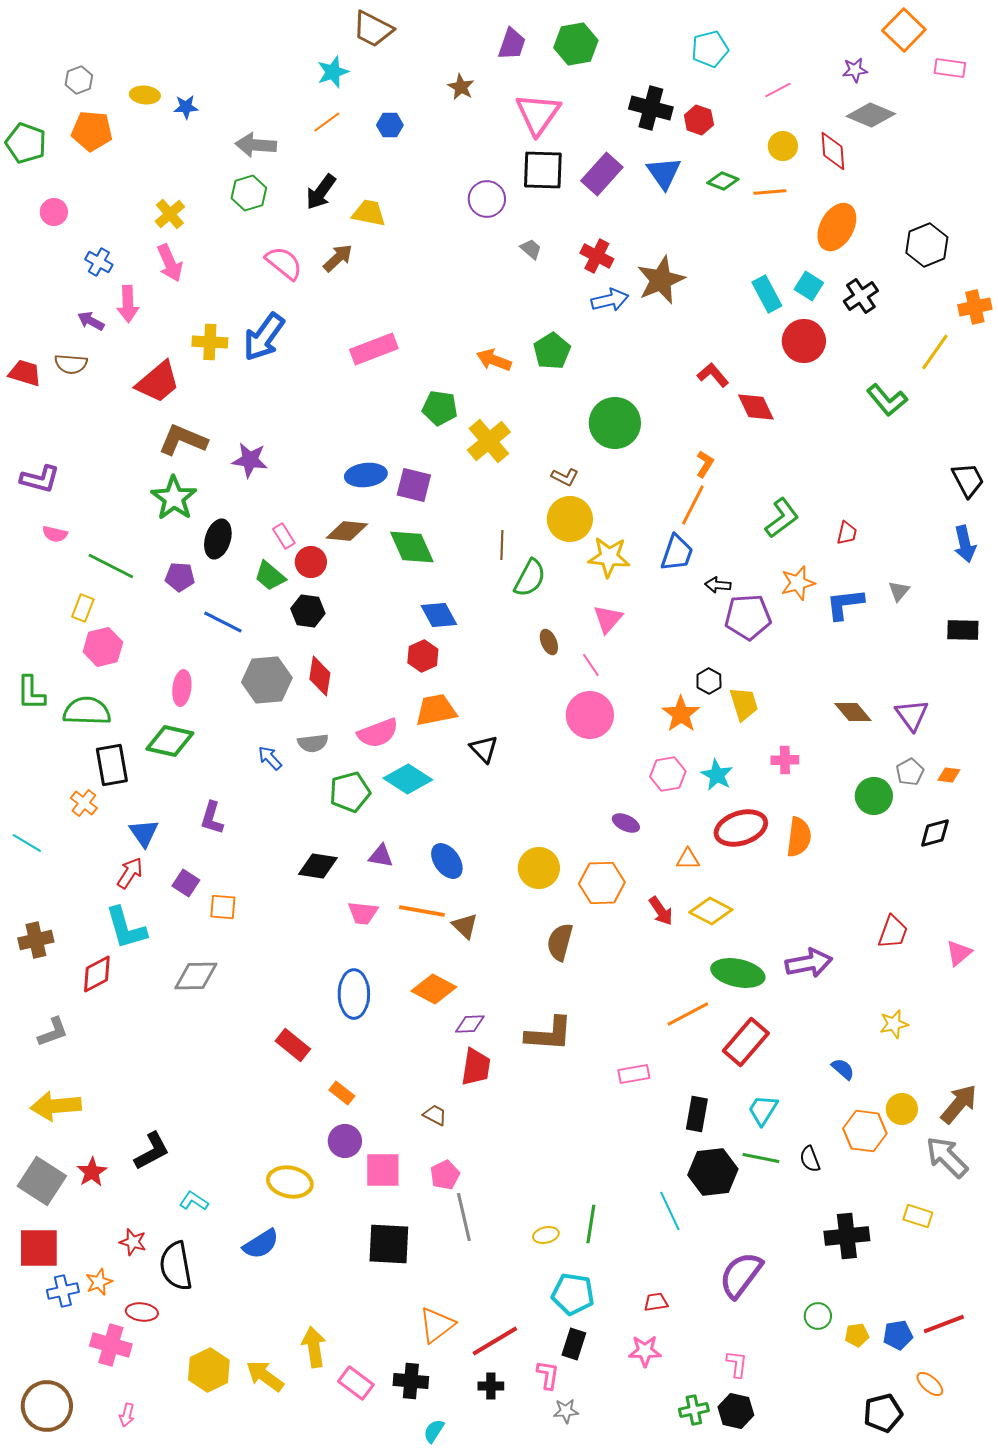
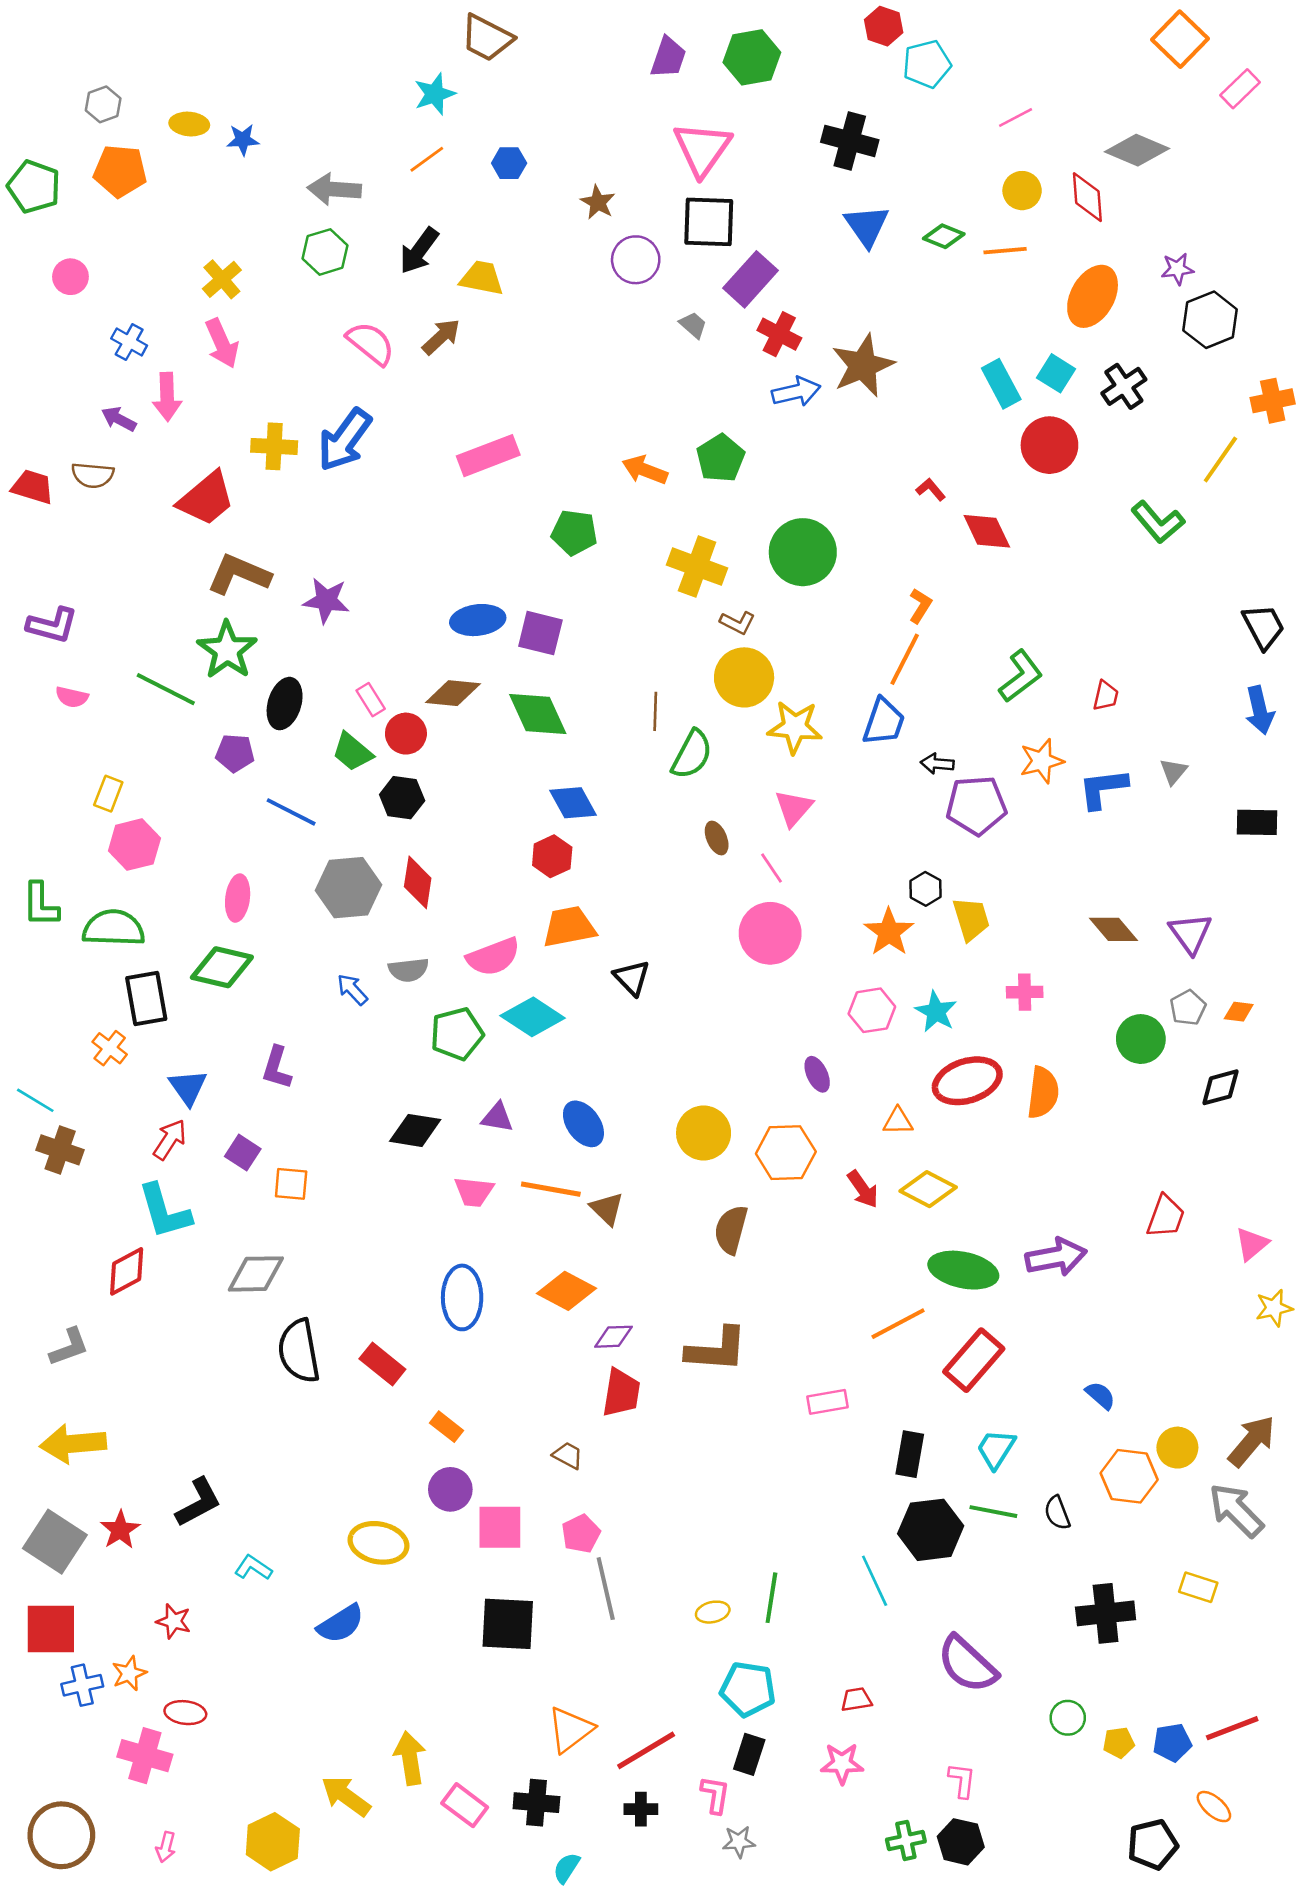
pink rectangle: (950, 68) -> (1240, 89), turned -52
purple star: (855, 70) -> (1177, 269), moved
brown star: (461, 87) -> (598, 202), moved
red hexagon: (699, 120) -> (884, 26), moved
purple rectangle: (602, 174) -> (751, 279), moved
red L-shape: (713, 375) -> (931, 489), size x0.7
yellow cross: (489, 441) -> (697, 567), moved, turned -30
green line: (111, 566) -> (166, 689), moved
purple ellipse: (626, 823) -> (817, 1074), turned 40
brown cross: (36, 940) -> (60, 1150), moved, turned 32
yellow star: (894, 1024) -> (1274, 1308), moved
black semicircle: (176, 1266) -> (299, 1351), moved
purple semicircle: (741, 1275) -> (967, 1664), turned -84
yellow hexagon: (209, 1370) -> (273, 1842), moved

